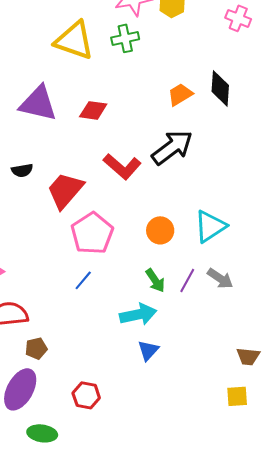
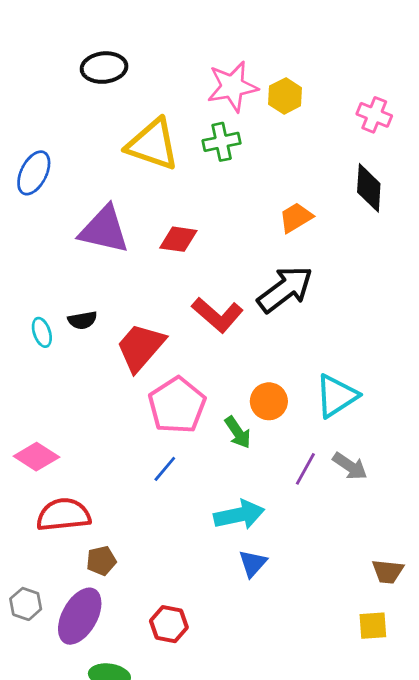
black diamond: (220, 88) -> (369, 188), moved
green arrow: (155, 280) -> (238, 432), moved

